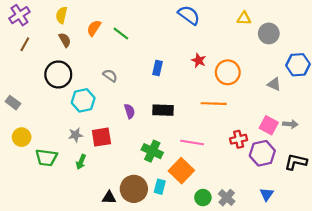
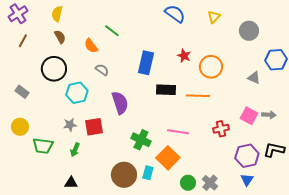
yellow triangle: (244, 18) -> (214, 17), moved, turned -48
orange semicircle: (94, 28) -> (91, 46), moved, turned -70
blue rectangle: (158, 68) -> (146, 63), size x1.6
gray rectangle: (13, 103) -> (22, 92), moved
black rectangle: (163, 110) -> (166, 90), moved
purple semicircle: (130, 111) -> (120, 103), size x1.6
purple hexagon: (262, 153) -> (247, 156), moved
black triangle: (109, 198) -> (71, 183), moved

